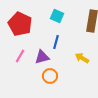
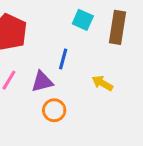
cyan square: (57, 16) -> (83, 20), moved

